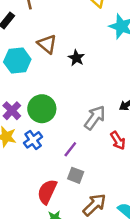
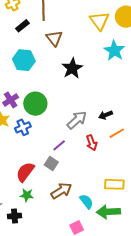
brown triangle: (47, 44) -> (54, 38), moved
black star: (76, 58) -> (72, 68), size x1.5
purple line: (70, 149) -> (59, 145), moved

